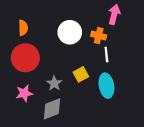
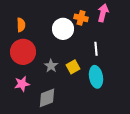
orange cross: (99, 36) -> (81, 18), moved
gray star: (54, 83) -> (51, 66), moved

